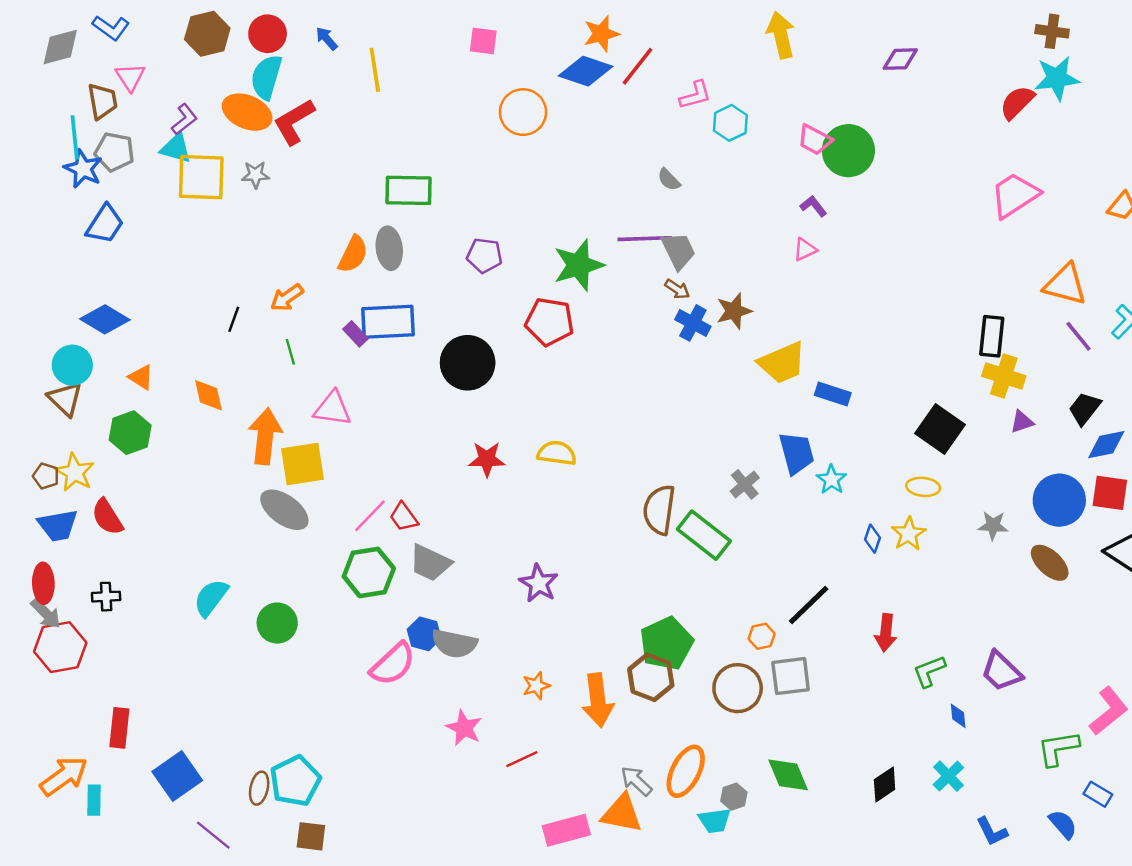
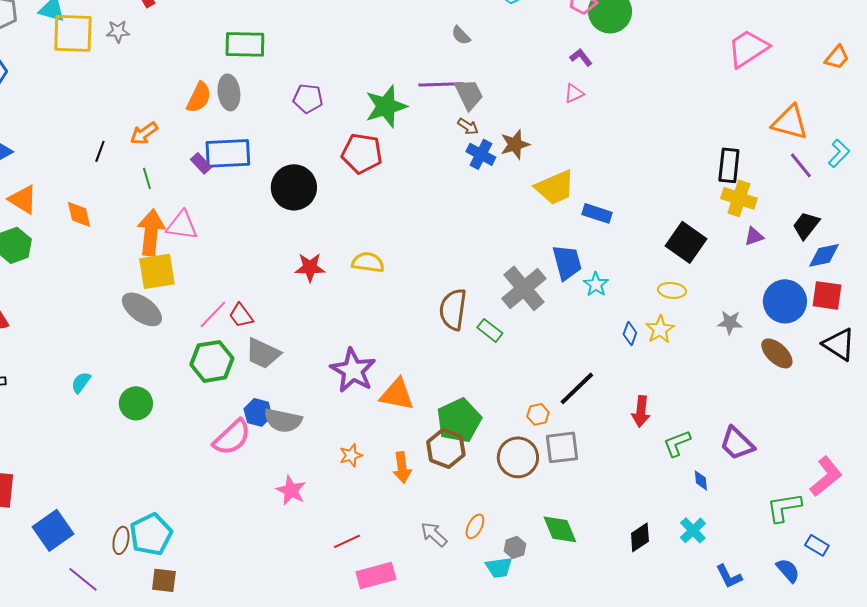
orange triangle: (141, 377) -> (23, 199), size x1.4
orange arrow: (265, 436) -> (151, 232), moved
gray cross: (745, 484) -> (524, 288), size x1.8
green rectangle: (704, 535) -> (490, 330), size x0.6
purple star: (539, 583) -> (353, 370), size x1.4
cyan semicircle: (211, 598) -> (81, 382), size x0.7
orange arrow: (598, 700) -> (402, 467), size x0.7
red line: (522, 759) -> (347, 541), moved
orange ellipse: (686, 771) -> (475, 526), size x0.6
orange triangle: (622, 813) -> (397, 394), moved

